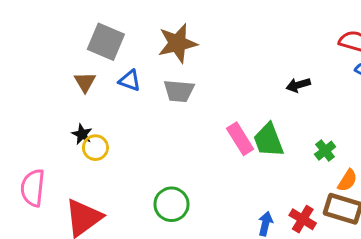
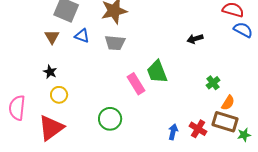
pink rectangle: (240, 139) -> (136, 84), moved
green trapezoid: (268, 140) -> (157, 72), moved
yellow circle: (95, 148) -> (59, 95), moved

